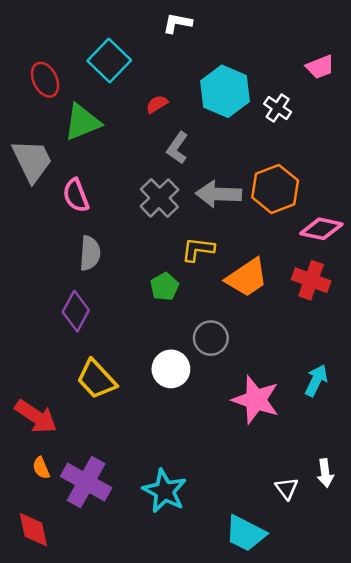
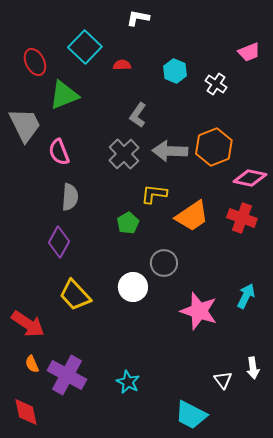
cyan hexagon: (225, 91) -> (175, 71), size x0.6
red semicircle: (157, 104) -> (122, 65), moved, turned 30
cyan star: (165, 491) -> (128, 382), size x0.7

